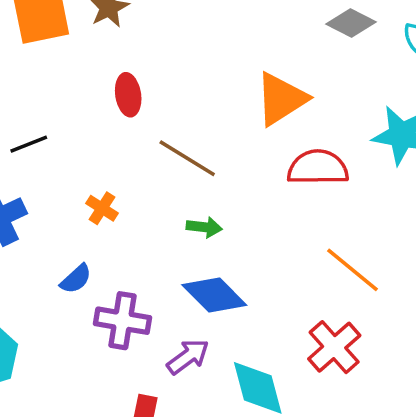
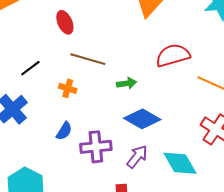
black line: (29, 144) -> (30, 68), moved
brown line: (187, 158) -> (88, 59), moved
red semicircle: (318, 168) -> (173, 55), moved

